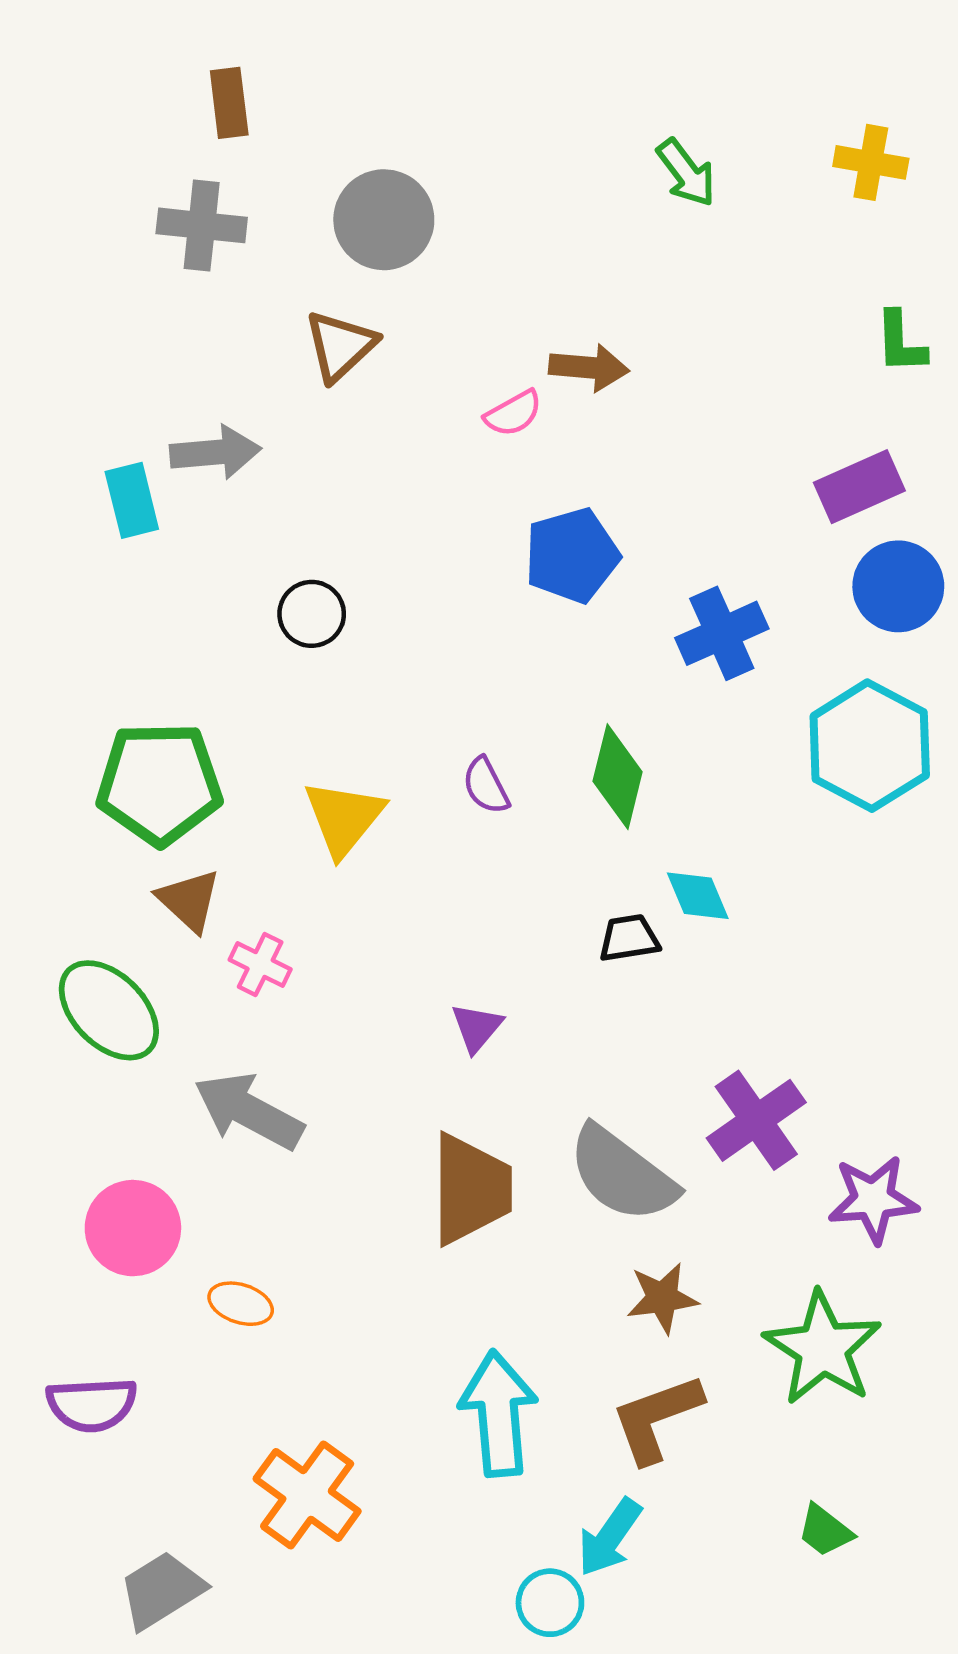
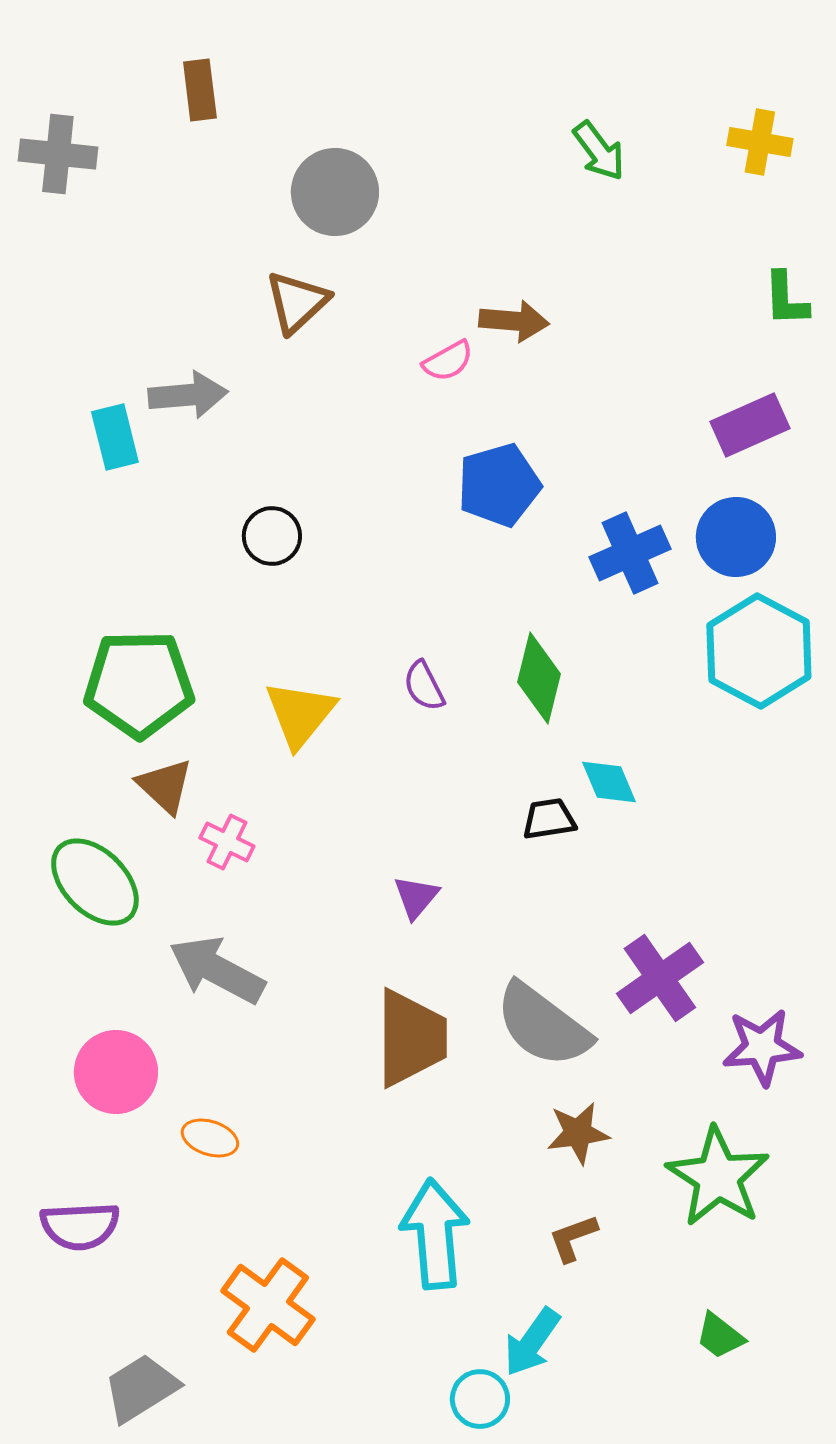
gray cross: (202, 225) -> (58, 154), moved
blue circle: (898, 586) -> (736, 537), moved
brown L-shape: (657, 1418) -> (573, 1238), size x0.6

